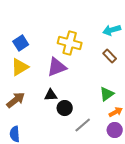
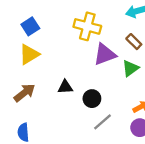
purple triangle: (57, 67) -> (105, 54), moved
green triangle: (107, 94) -> (130, 68), moved
black circle: (65, 108) -> (92, 99), moved

